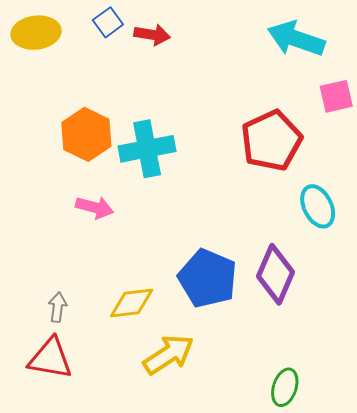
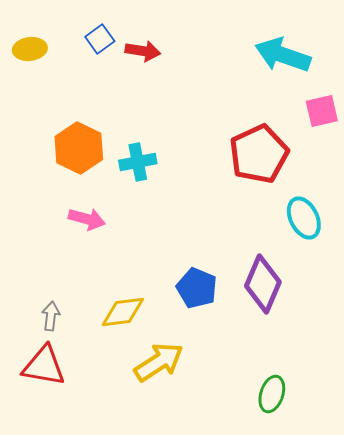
yellow ellipse: (36, 33) -> (30, 49), size x0.7
cyan cross: (147, 149) -> (138, 162), size x0.7
blue pentagon: (208, 278) -> (197, 288), size x0.7

